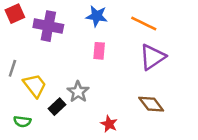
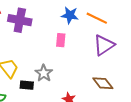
blue star: (97, 16) -> (70, 15), moved
black rectangle: (57, 107) -> (27, 85), turned 48

